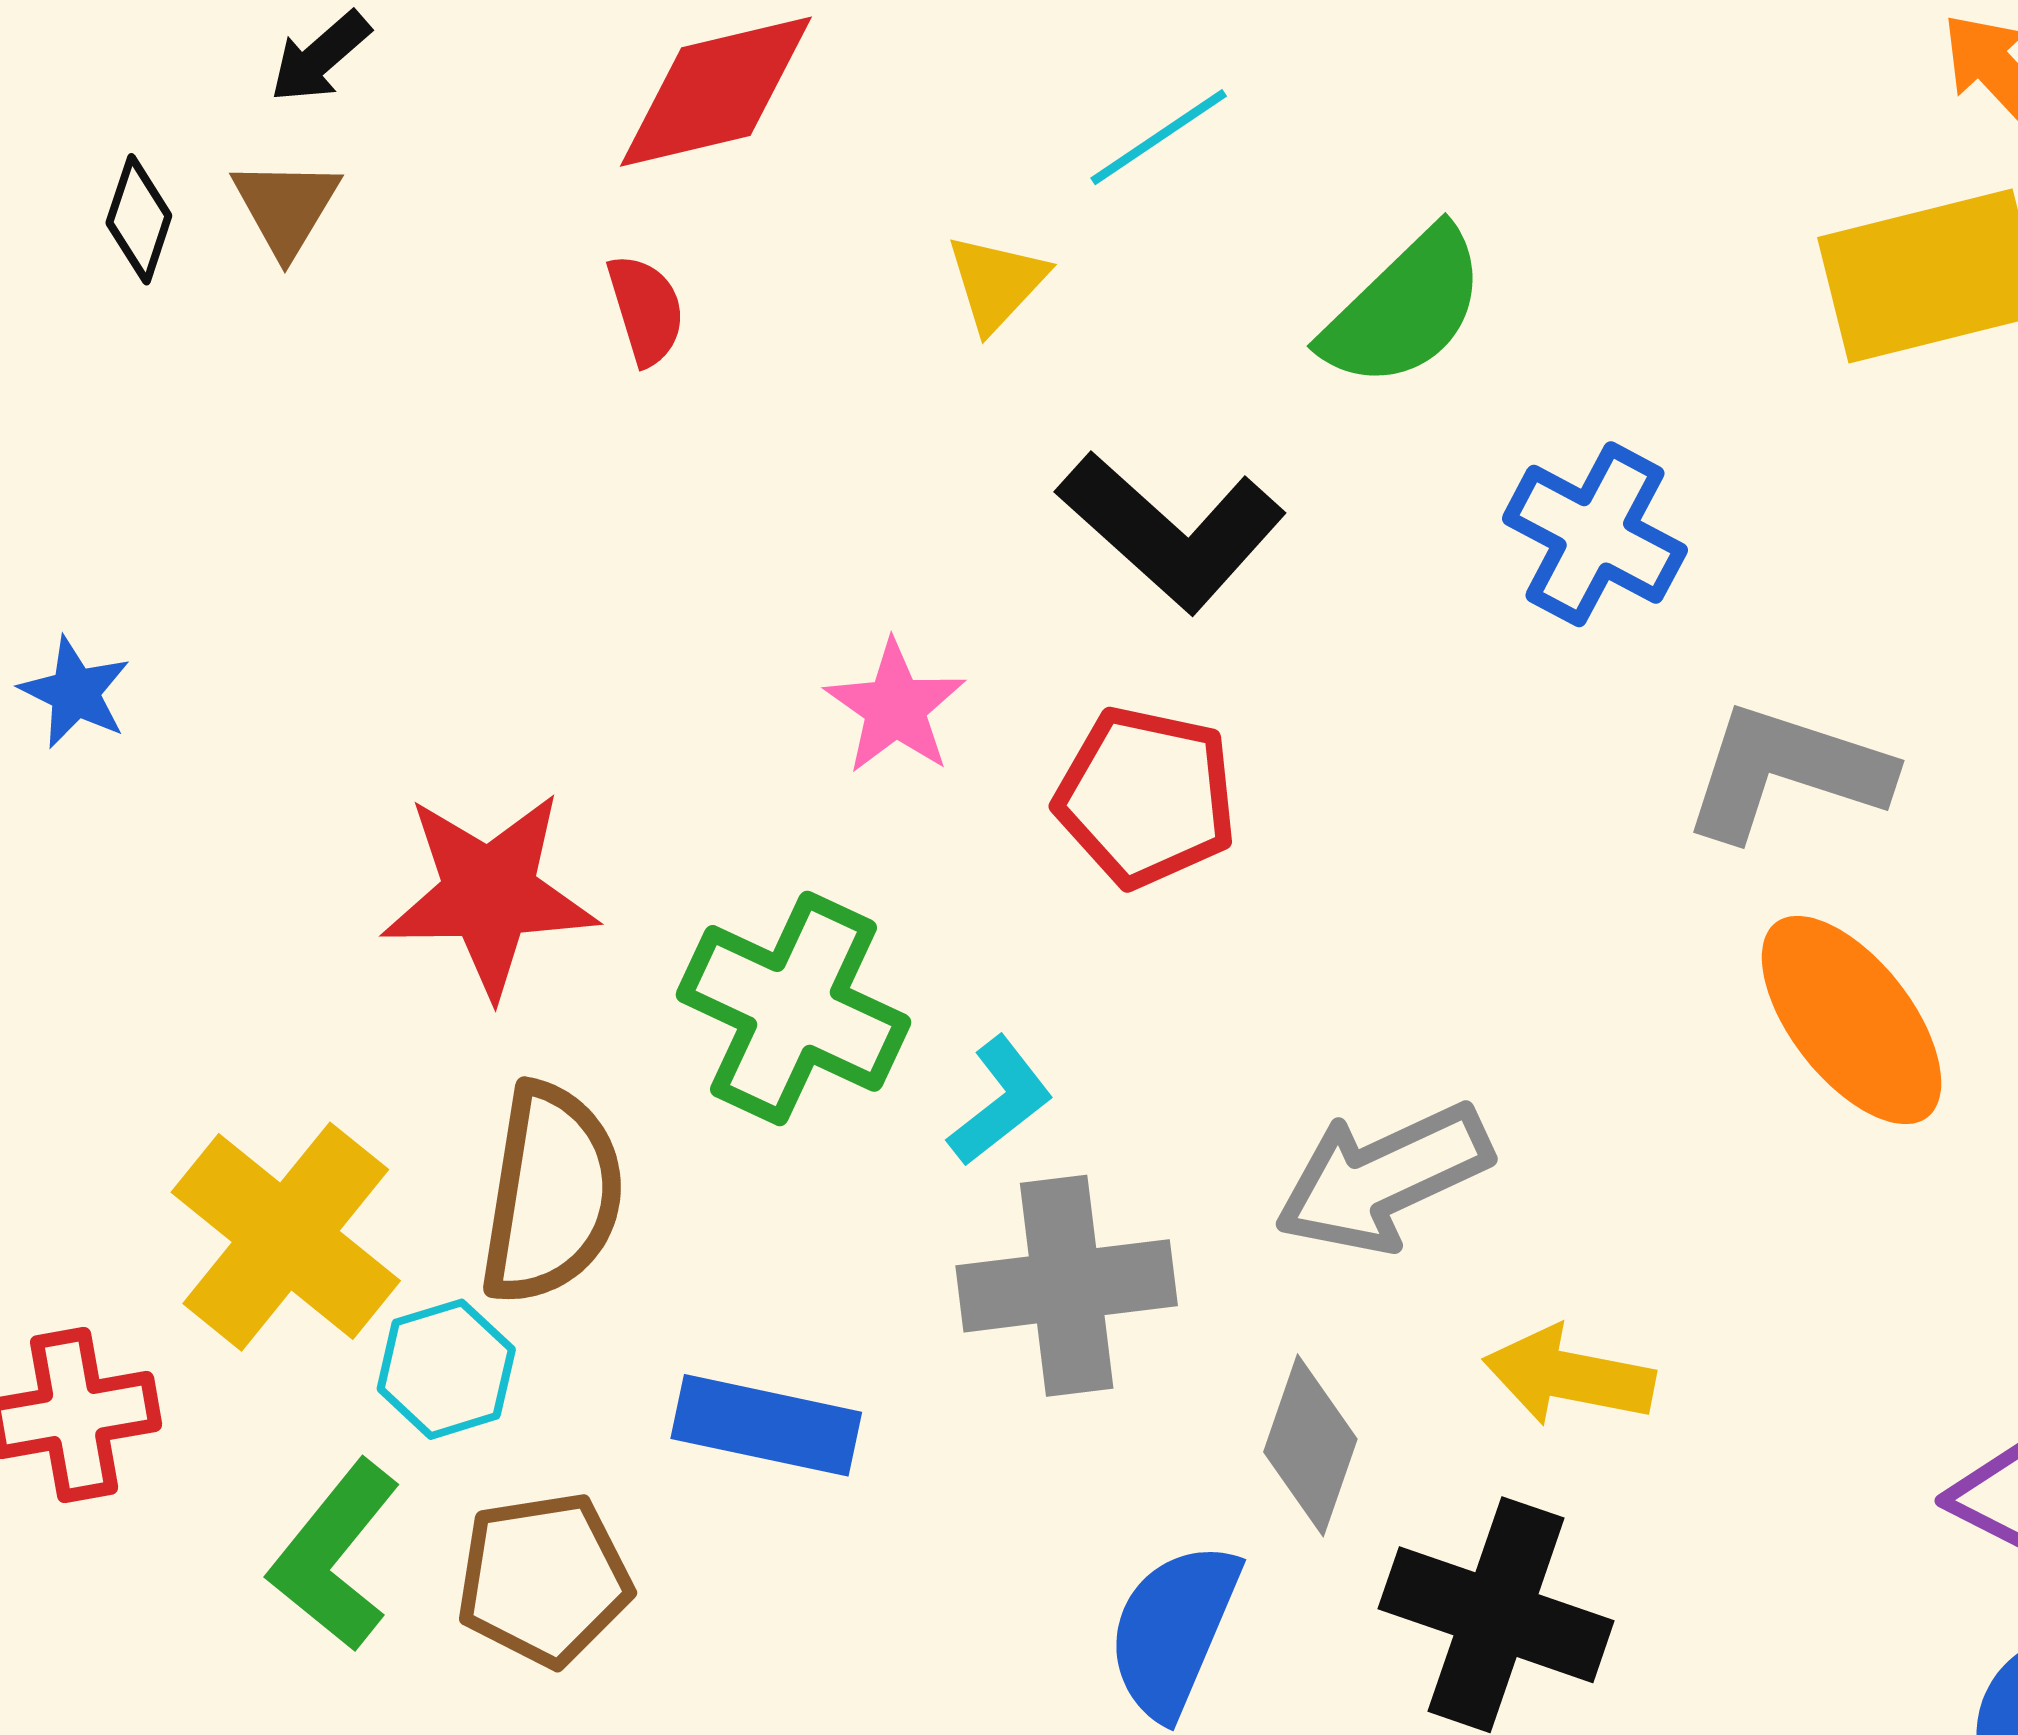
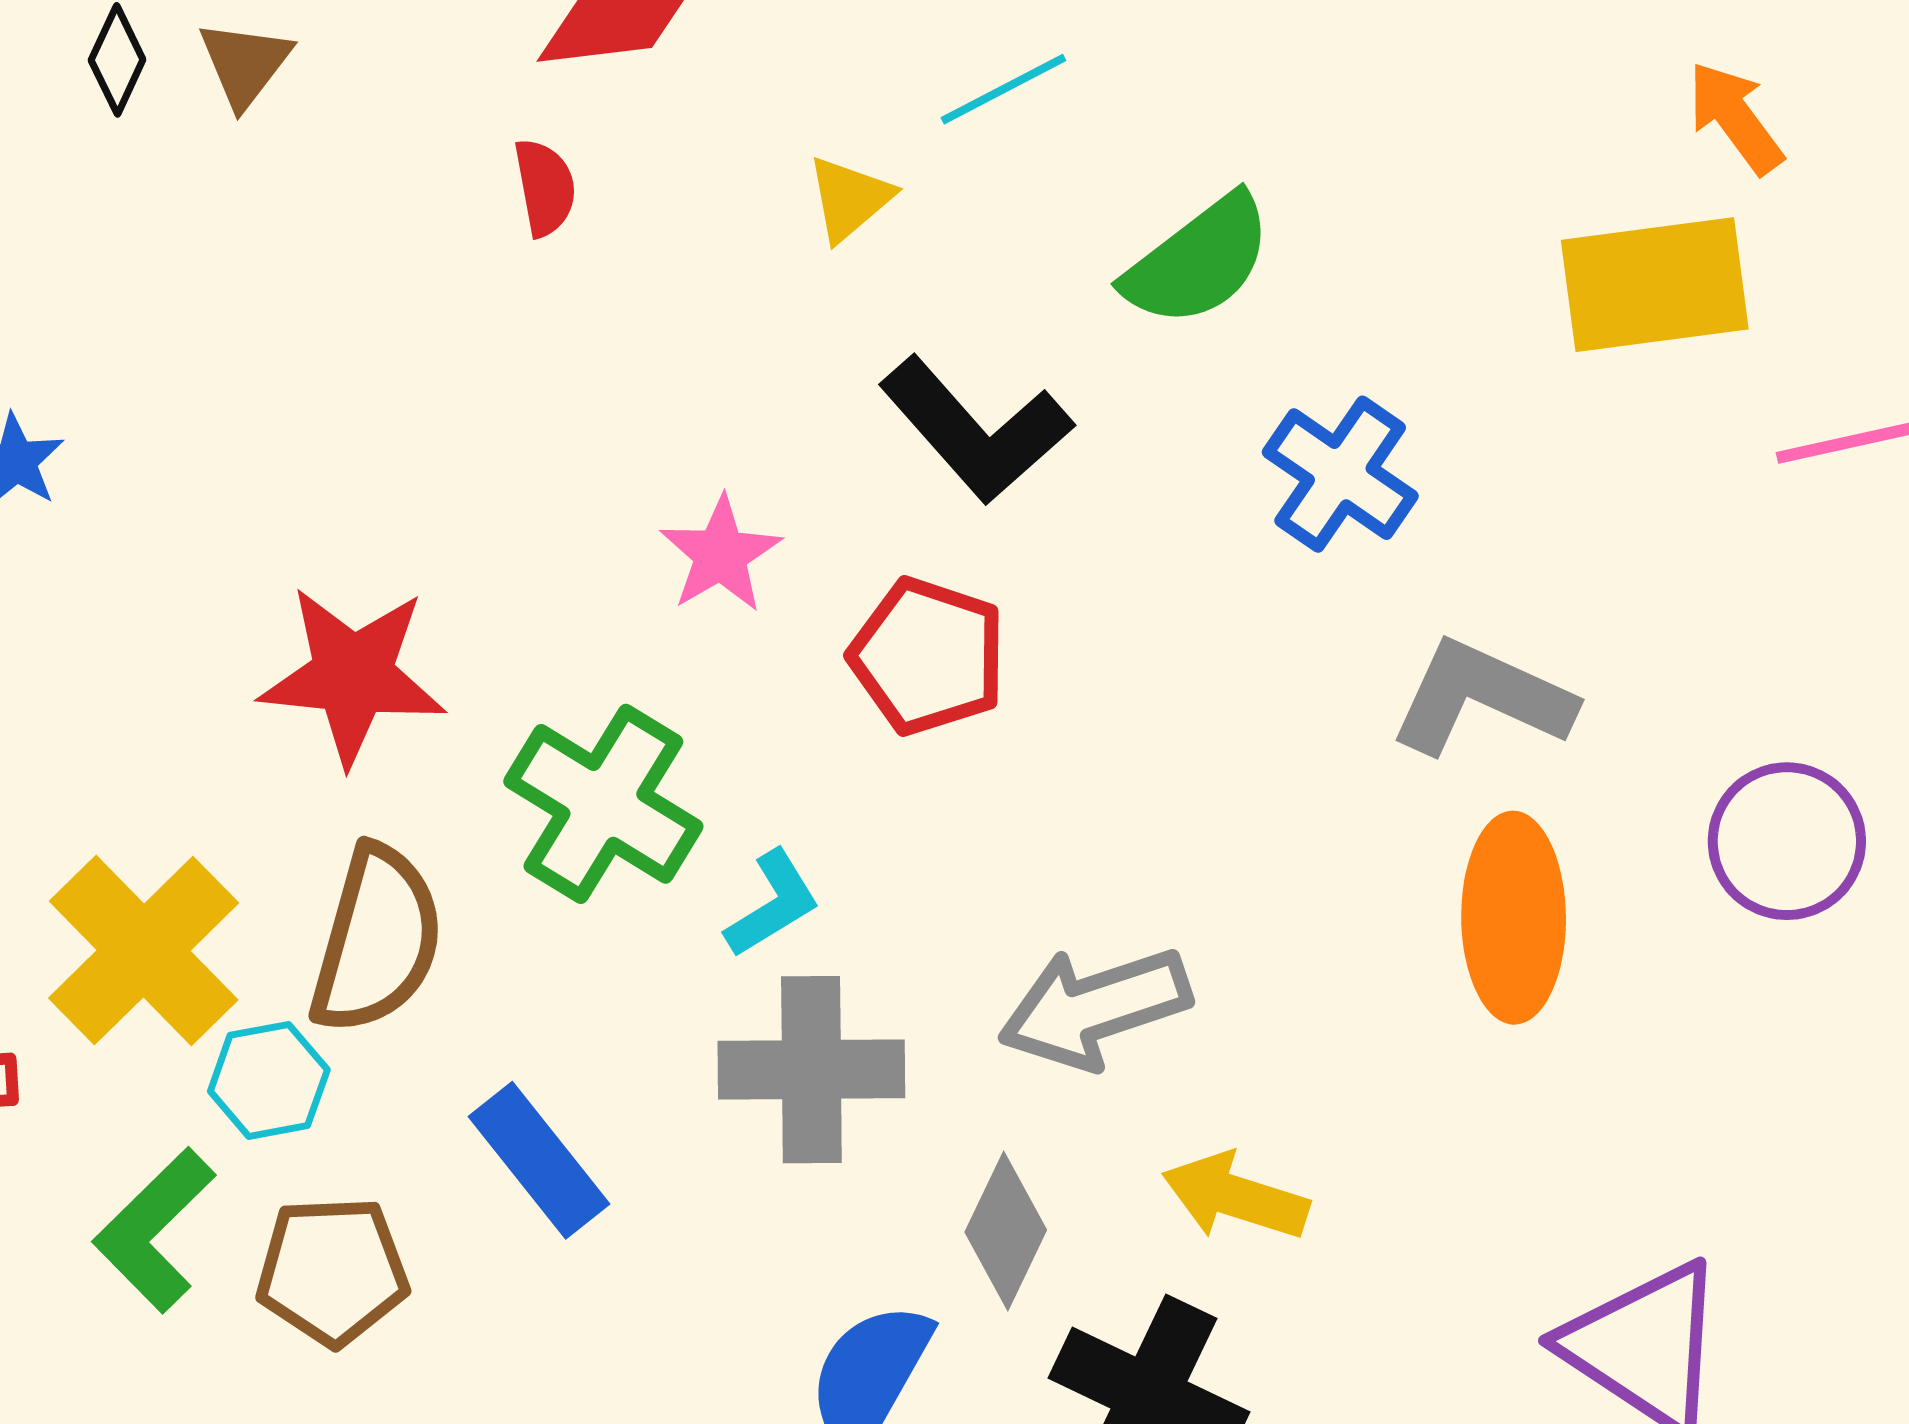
orange ellipse: (1852, 1020) -> (1514, 918), turned 31
blue rectangle: (766, 1425) -> (539, 1160), turned 33

